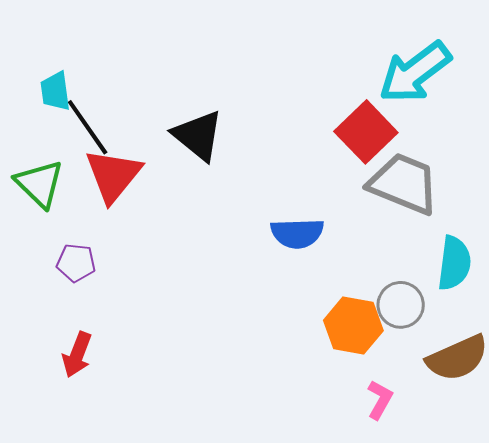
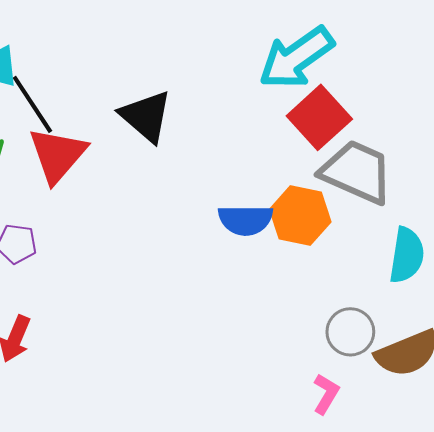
cyan arrow: (415, 72) -> (296, 58), moved
gray circle: (401, 305) -> (350, 332), moved
orange hexagon: (353, 325) -> (300, 216), moved

